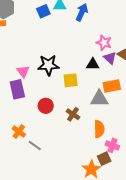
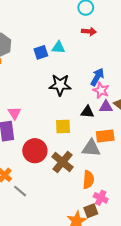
blue arrow: (82, 12) -> (97, 77), moved
purple triangle: (110, 58) -> (106, 107), turned -48
black star: (48, 65) -> (60, 85), moved
red circle: (46, 106) -> (35, 151), size x1.5
brown cross: (73, 114) -> (63, 162), size x1.5

